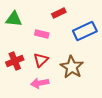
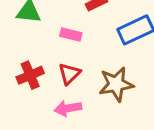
brown star: (72, 67) -> (116, 84), turned 30

